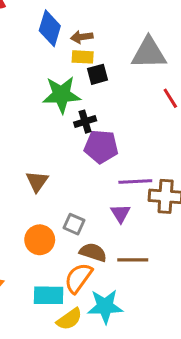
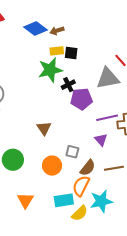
blue diamond: (50, 28) -> (36, 29), turned -60
gray triangle: (149, 53) -> (108, 78), moved
yellow rectangle: (83, 57) -> (57, 51), moved
black square: (97, 74) -> (71, 53), turned 32
brown semicircle: (93, 252) -> (88, 168), turned 120

